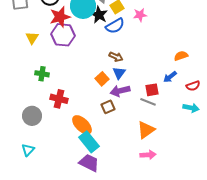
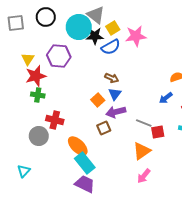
black star: (99, 15) -> (95, 36), turned -30
pink star: (140, 15) -> (136, 36), size x1.5
red star: (60, 17) -> (36, 76), moved
red square: (152, 90) -> (158, 132), moved
gray circle: (32, 116) -> (39, 136), moved
pink arrow: (148, 155) -> (144, 176), turned 133

